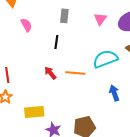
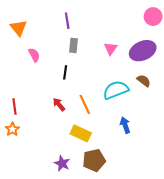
orange line: (75, 73) -> (85, 104), turned 60
yellow rectangle: (34, 112) -> (81, 133), moved, turned 30

